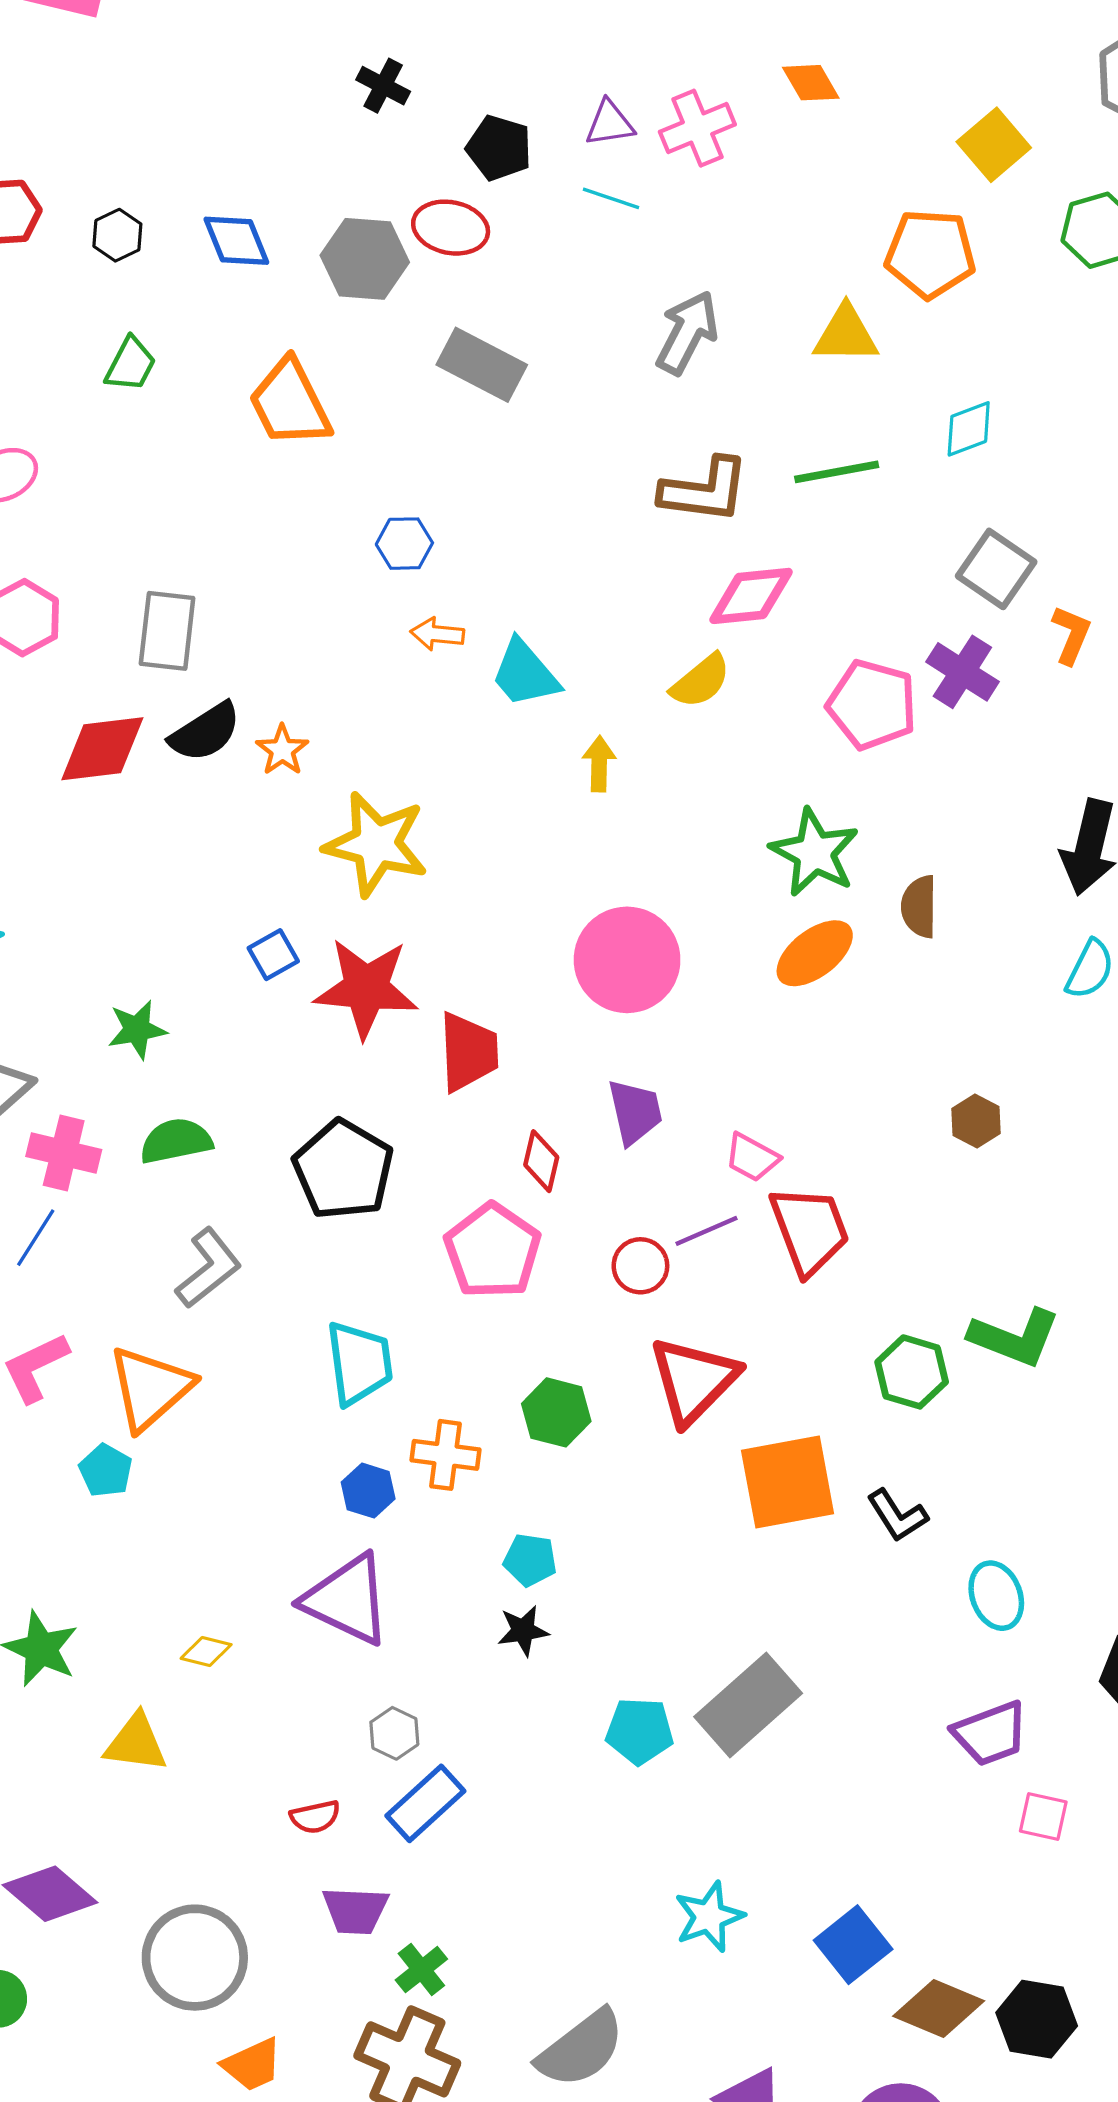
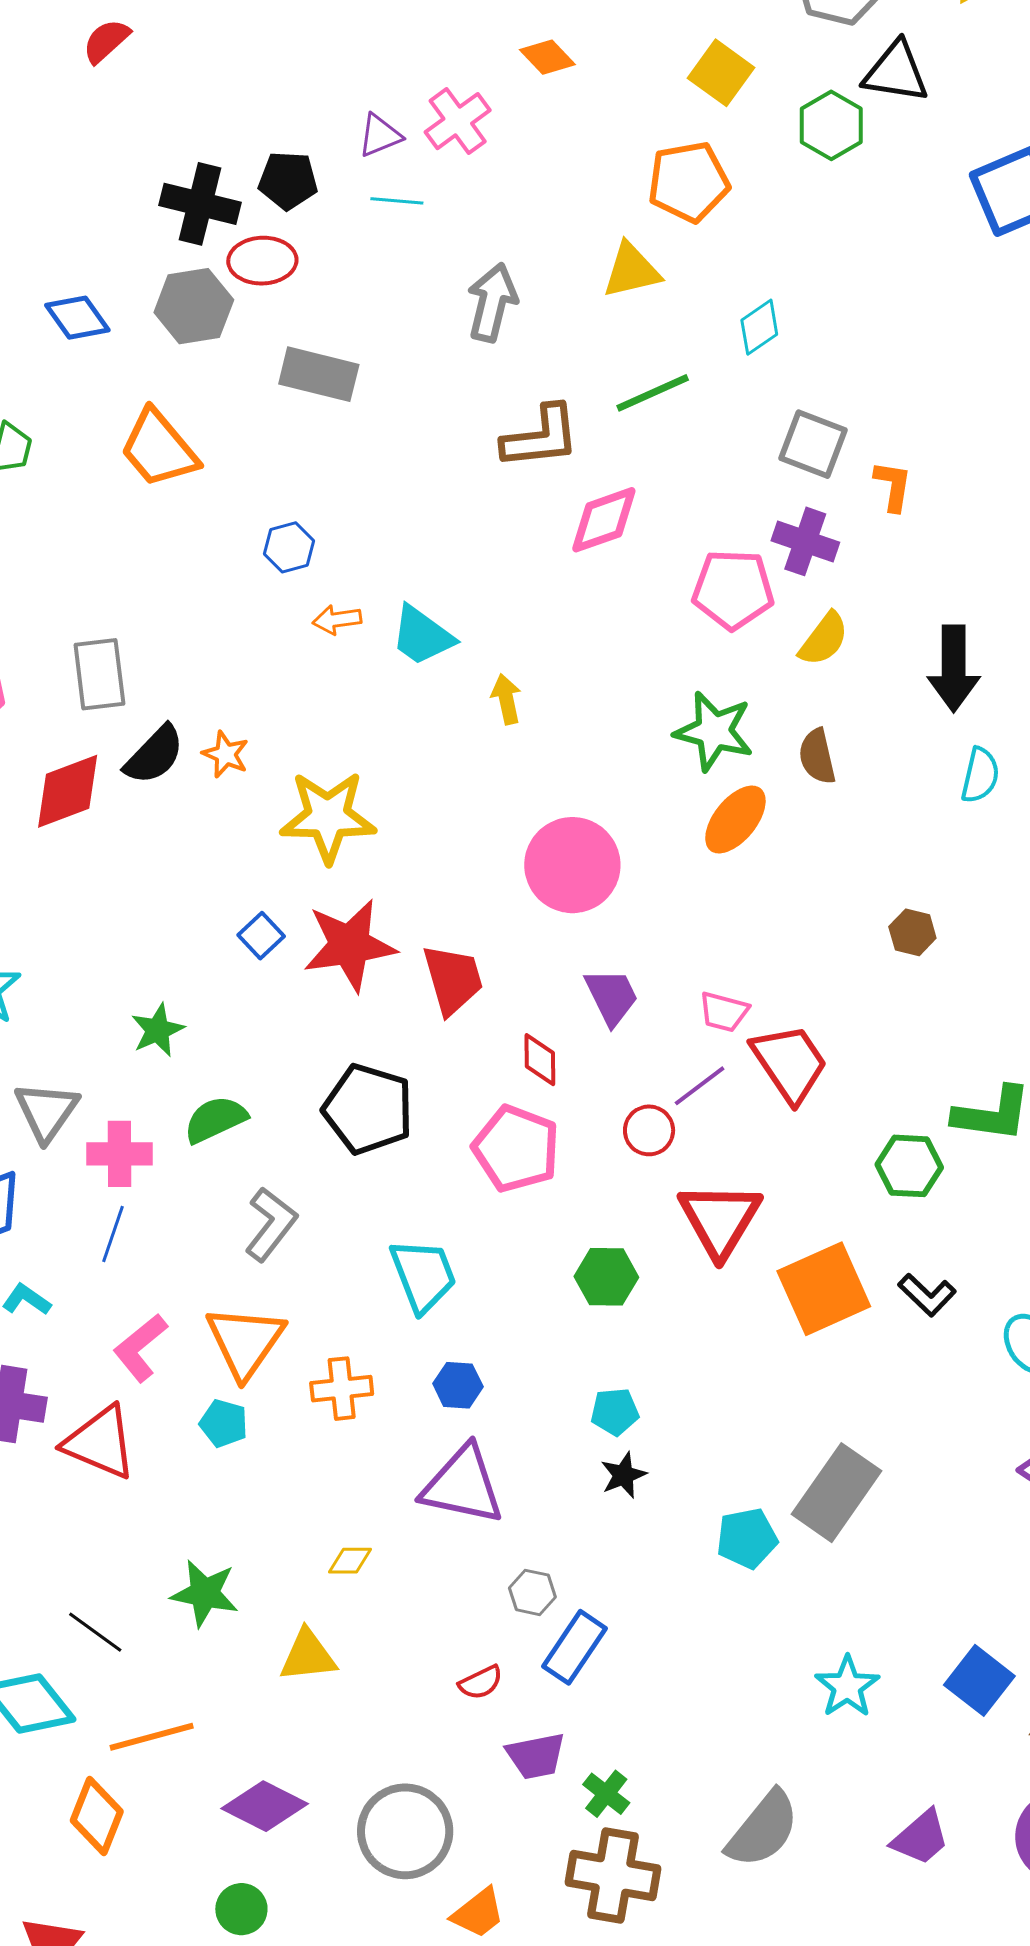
black cross: (383, 86) -> (200, 204), moved, size x1.6
yellow semicircle: (701, 681) -> (824, 639), moved
orange cross: (446, 1455) -> (342, 1389), moved

